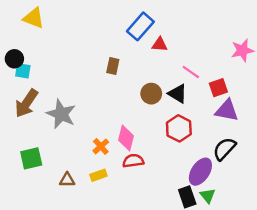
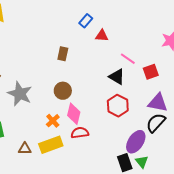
blue rectangle: (140, 26) -> (86, 21), size x0.6
brown circle: (151, 94) -> (63, 91), moved
purple triangle: (227, 110) -> (158, 103), moved
yellow rectangle: (98, 175) -> (51, 145), size x1.6

